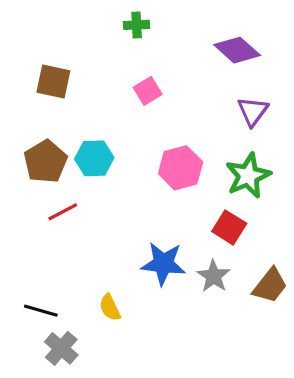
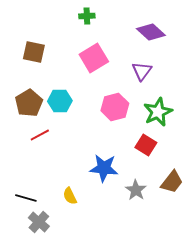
pink square: (148, 91) -> (94, 58), size x1.6
purple triangle: (253, 111) -> (142, 71), moved
gray star: (214, 276) -> (136, 190), moved

